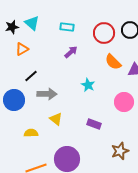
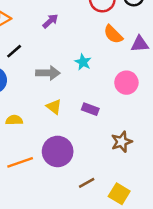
purple arrow: (71, 52) -> (50, 21), moved
gray arrow: (47, 94) -> (48, 73), moved
yellow triangle: (56, 119) -> (54, 107), moved

